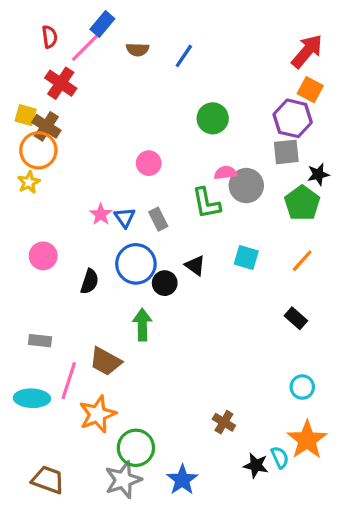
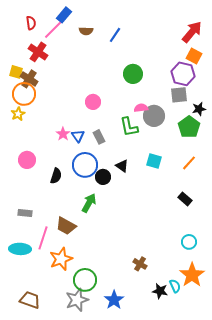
green arrow: (142, 325) -> (89, 203), turned 30

